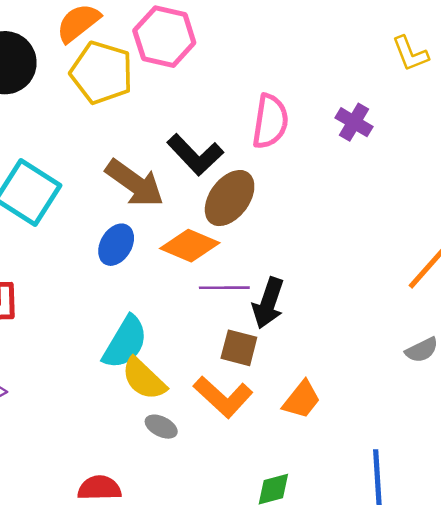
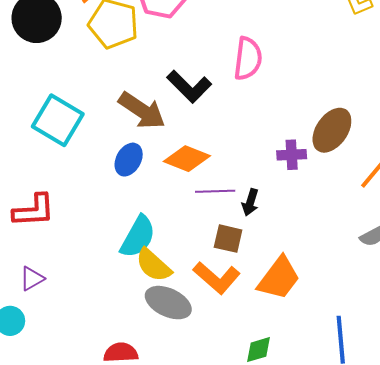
purple cross: (354, 122) -> (292, 155), moved, turned -32
brown ellipse: (230, 198) -> (332, 130), moved
black arrow: (268, 303) -> (250, 202), size x0.7
orange trapezoid: (302, 400) -> (279, 278), size x1.4
gray ellipse: (161, 427) -> (168, 303), size x1.8

